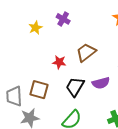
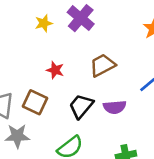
purple cross: (63, 19) -> (81, 18), size x1.5
red star: (59, 62) -> (55, 70), moved

